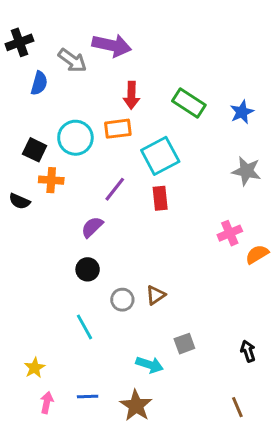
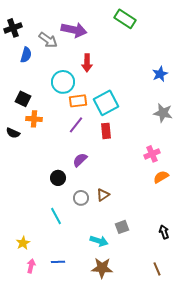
green rectangle: (189, 103) -> (125, 19), moved
orange rectangle: (118, 129) -> (78, 101), moved
cyan circle: (75, 138) -> (63, 82), moved
purple semicircle: (92, 227) -> (80, 160), moved
orange semicircle: (257, 254) -> (161, 177), moved
brown star: (136, 406) -> (102, 268), moved, turned -30

